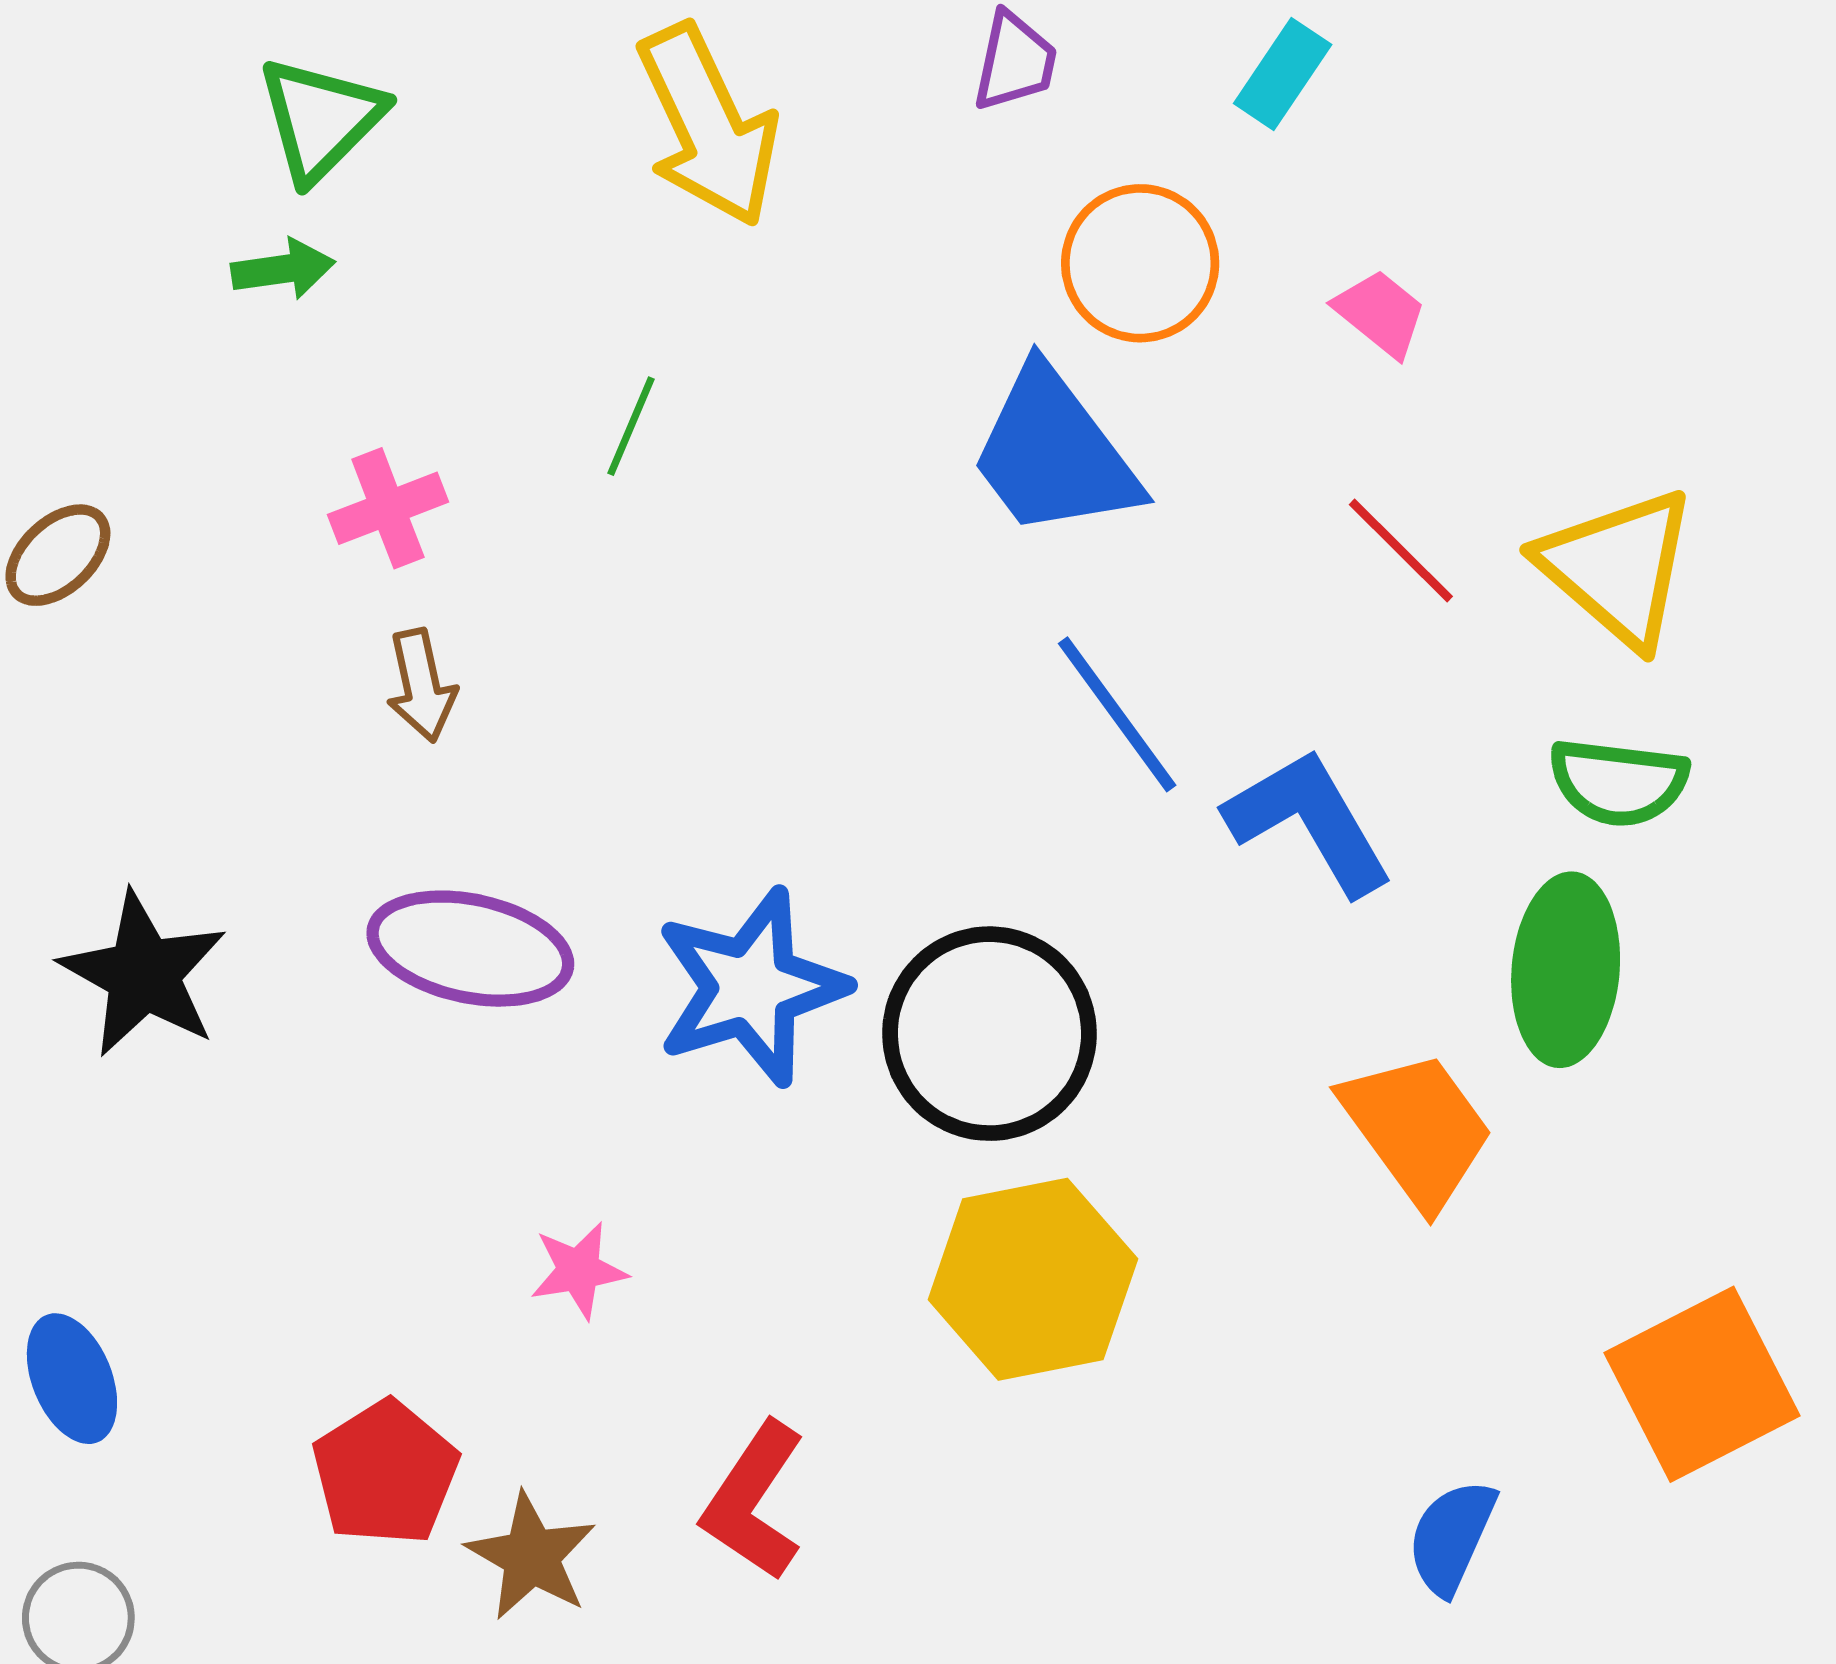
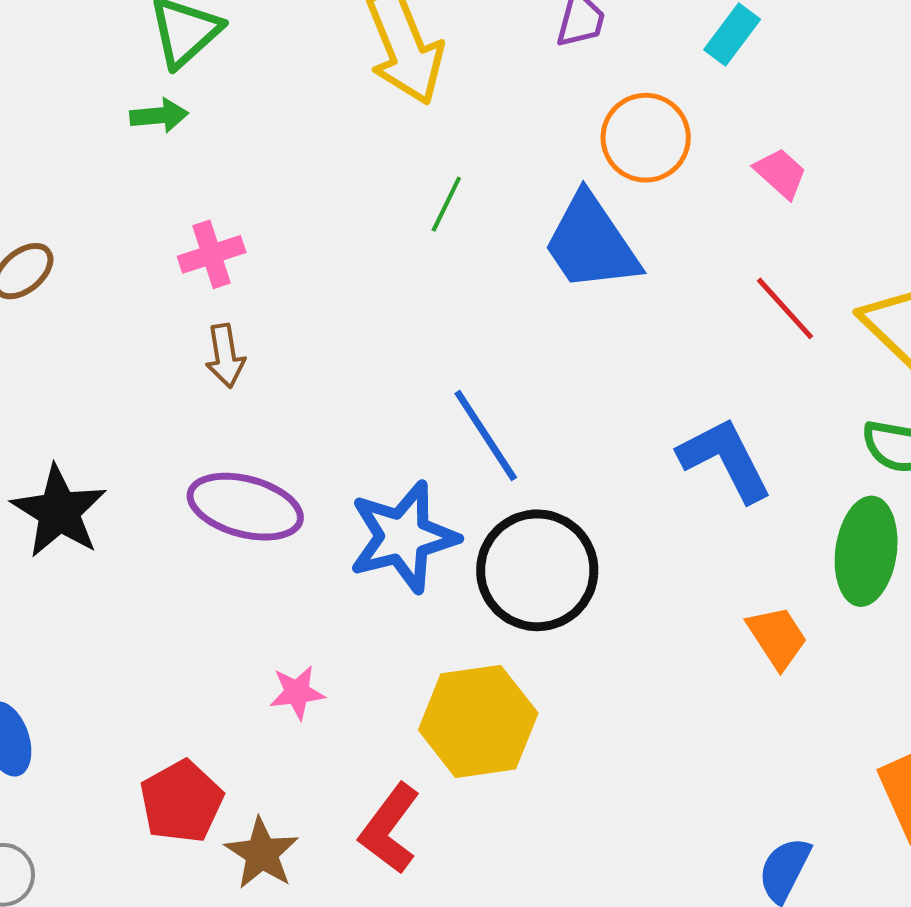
green line: (631, 426) -> (446, 204), moved
blue line: (1117, 714) -> (486, 436), moved
orange trapezoid: (1417, 1129) -> (777, 637), size x0.7
yellow hexagon: (1033, 1279) -> (478, 721), moved

